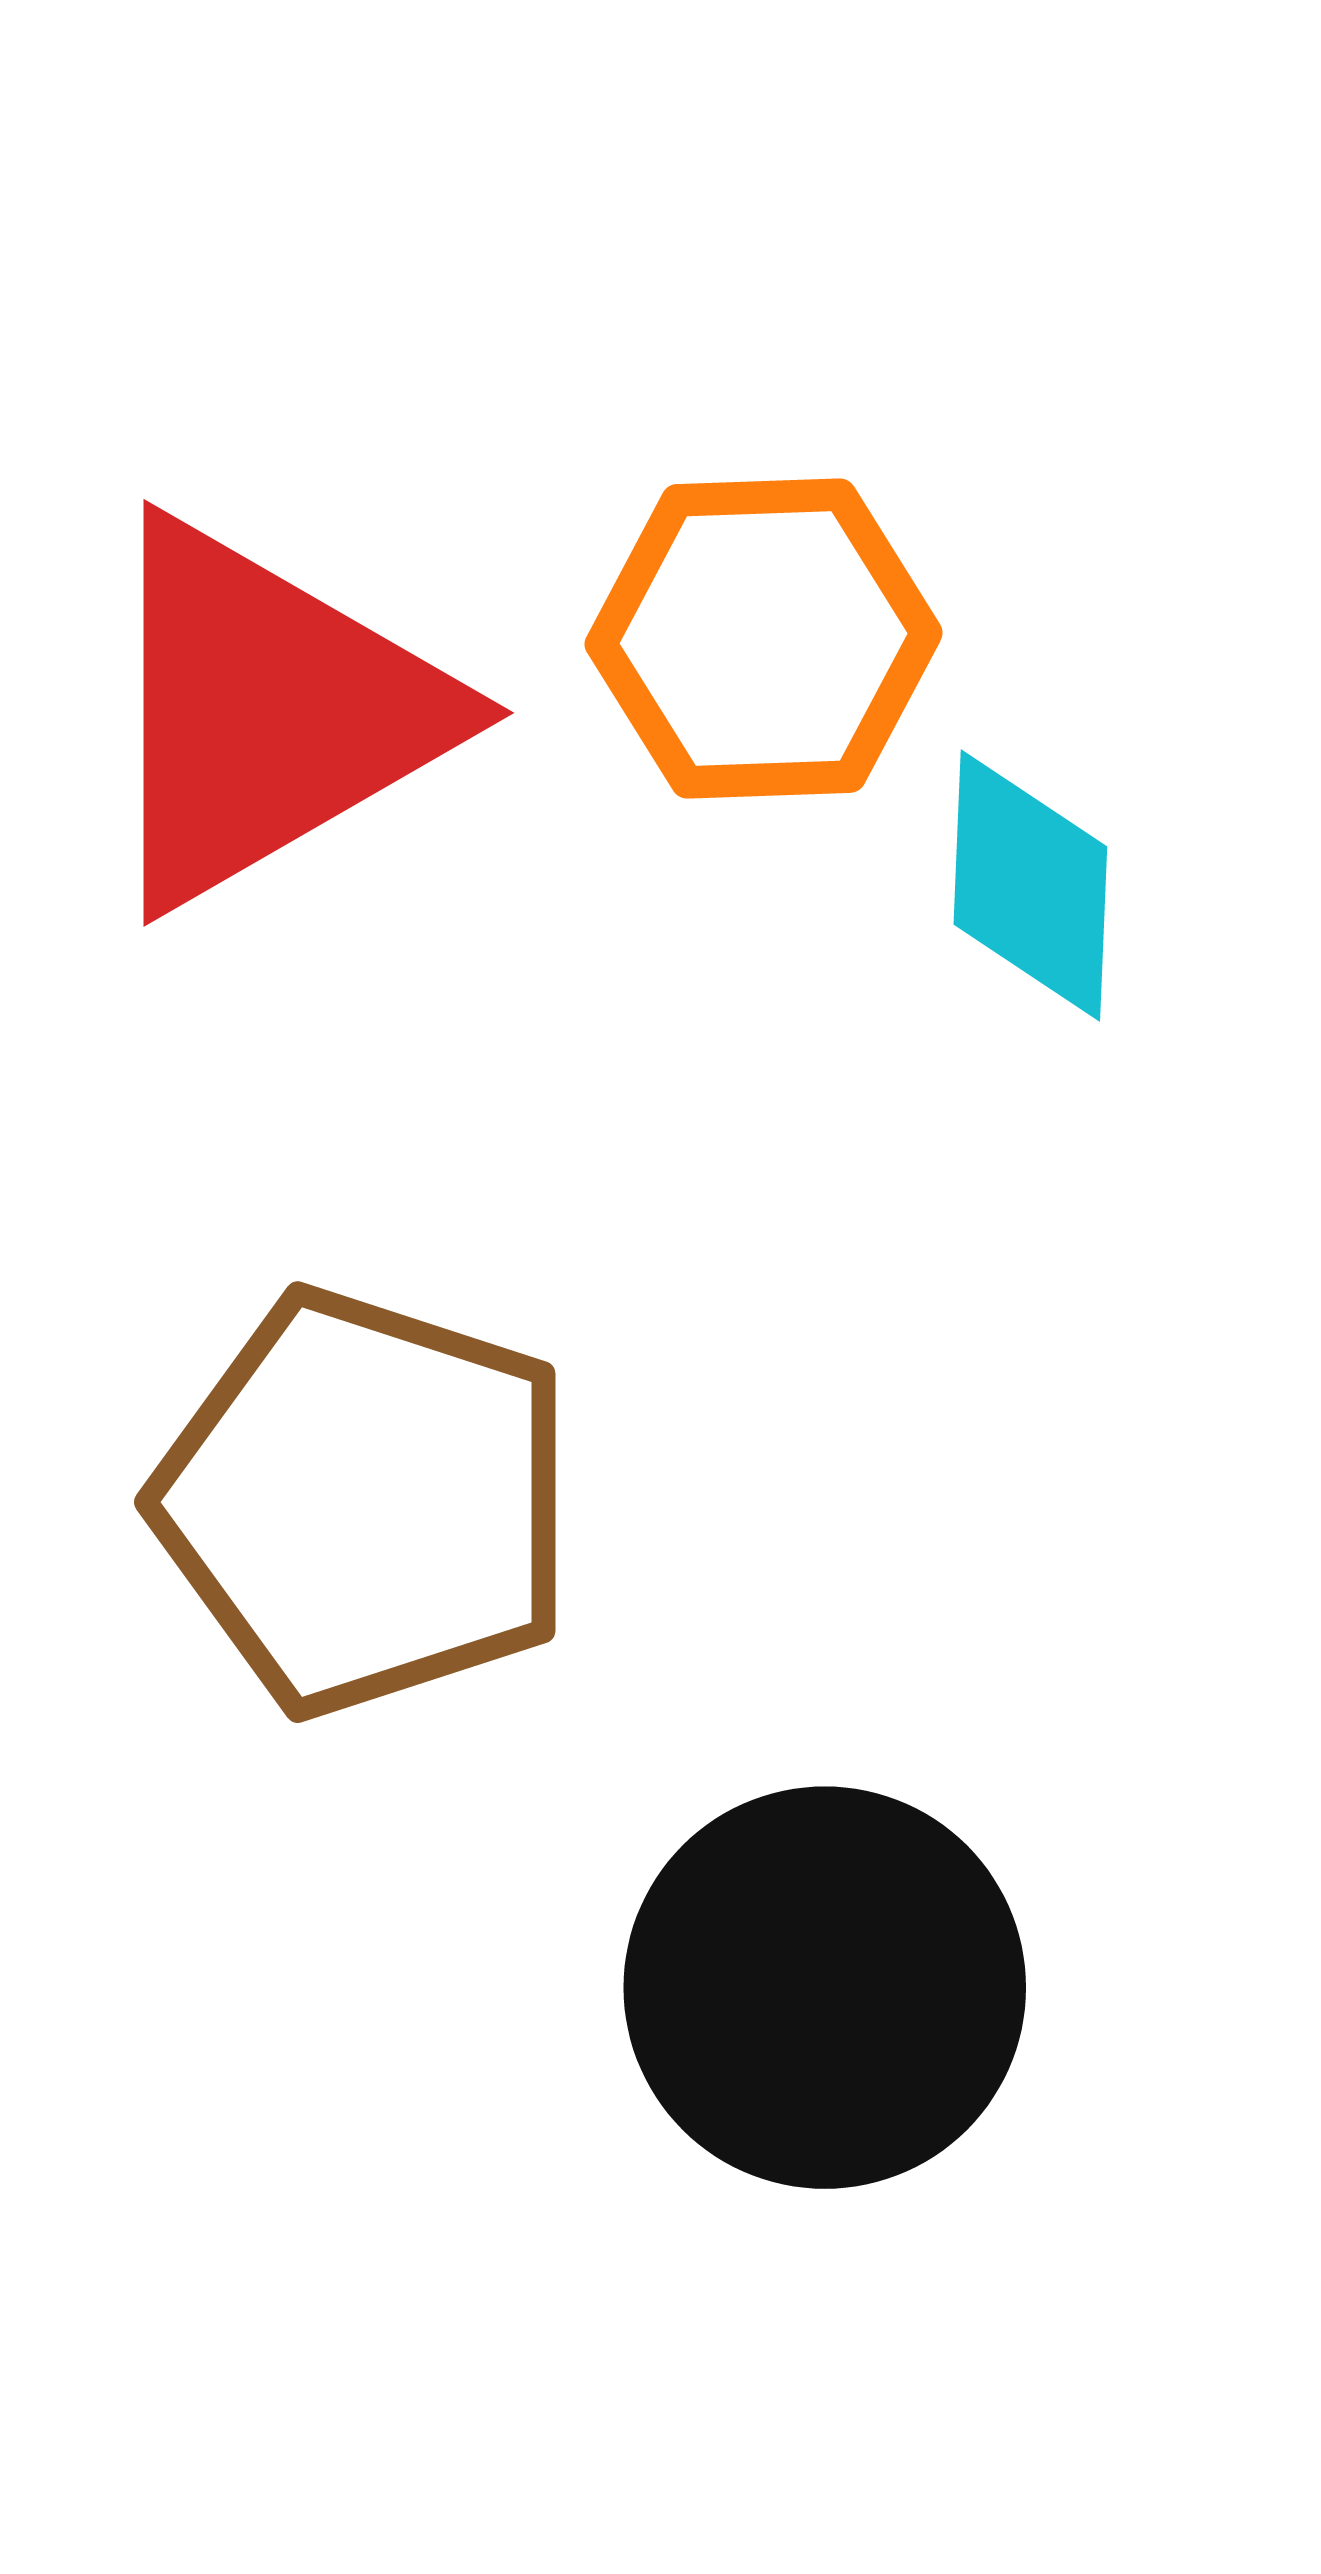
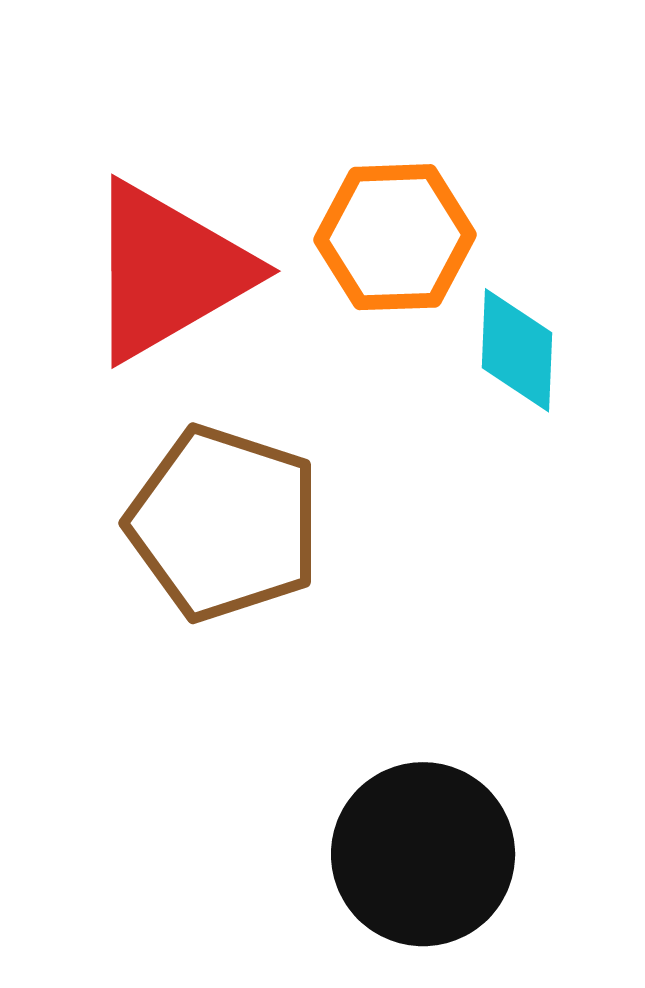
brown pentagon: (366, 1502) -> (224, 523), moved

